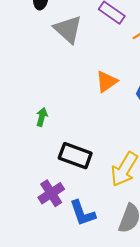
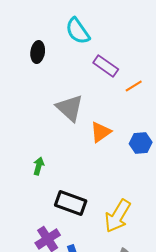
gray triangle: (68, 29) -> (70, 108), moved

